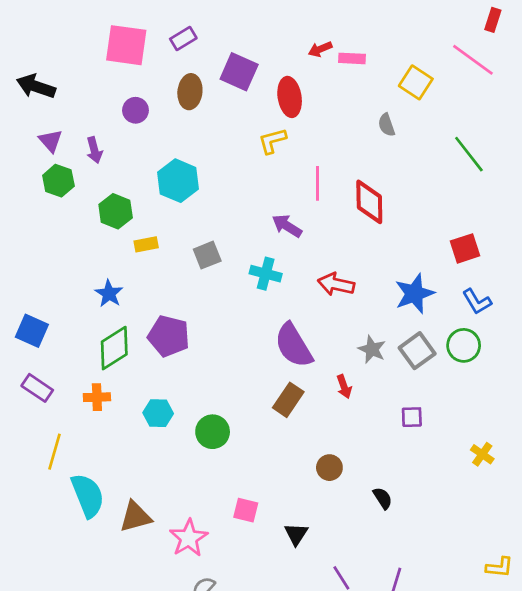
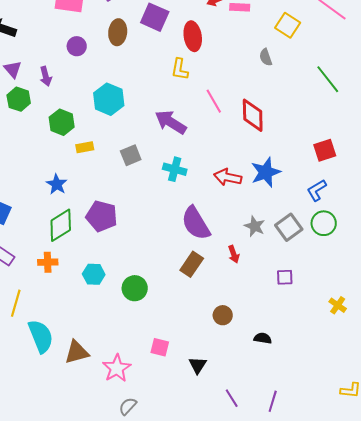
yellow L-shape: (272, 141) -> (180, 69), turned -65
pink line: (317, 183) -> (214, 101), turned -30
purple arrow: (287, 226) -> (171, 122), moved, size x1.4
blue star: (414, 294) -> (266, 172), moved
blue L-shape: (477, 302) -> (317, 190), moved, turned 90
black semicircle: (383, 498) -> (263, 338), turned -48

